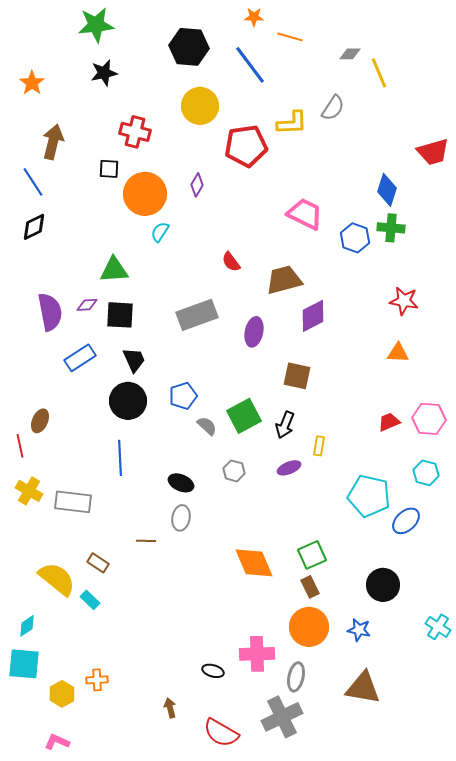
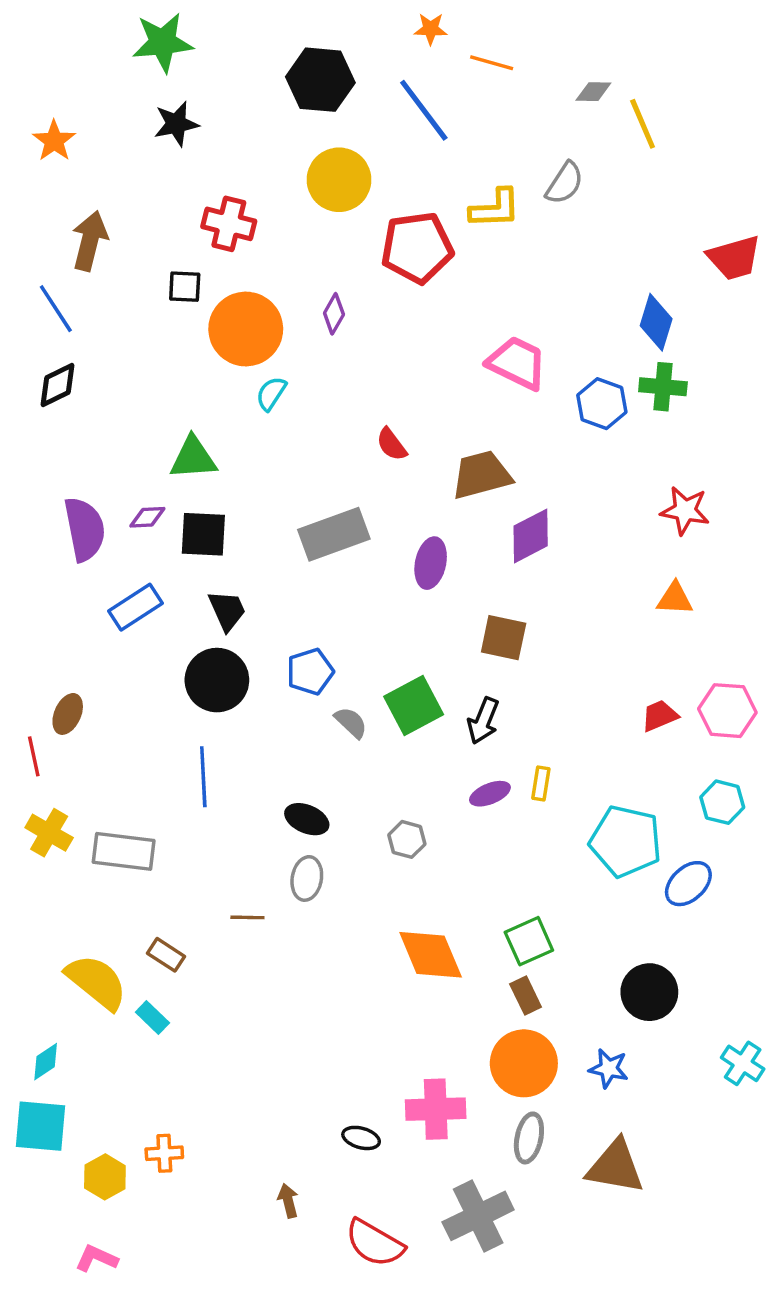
yellow rectangle: (319, 446) -> (541, 784), moved
gray hexagon: (234, 471) -> (407, 839), moved
gray ellipse: (296, 677) -> (529, 1138), moved

